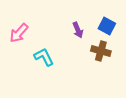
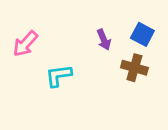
cyan L-shape: (44, 57) -> (59, 76), turned -70

